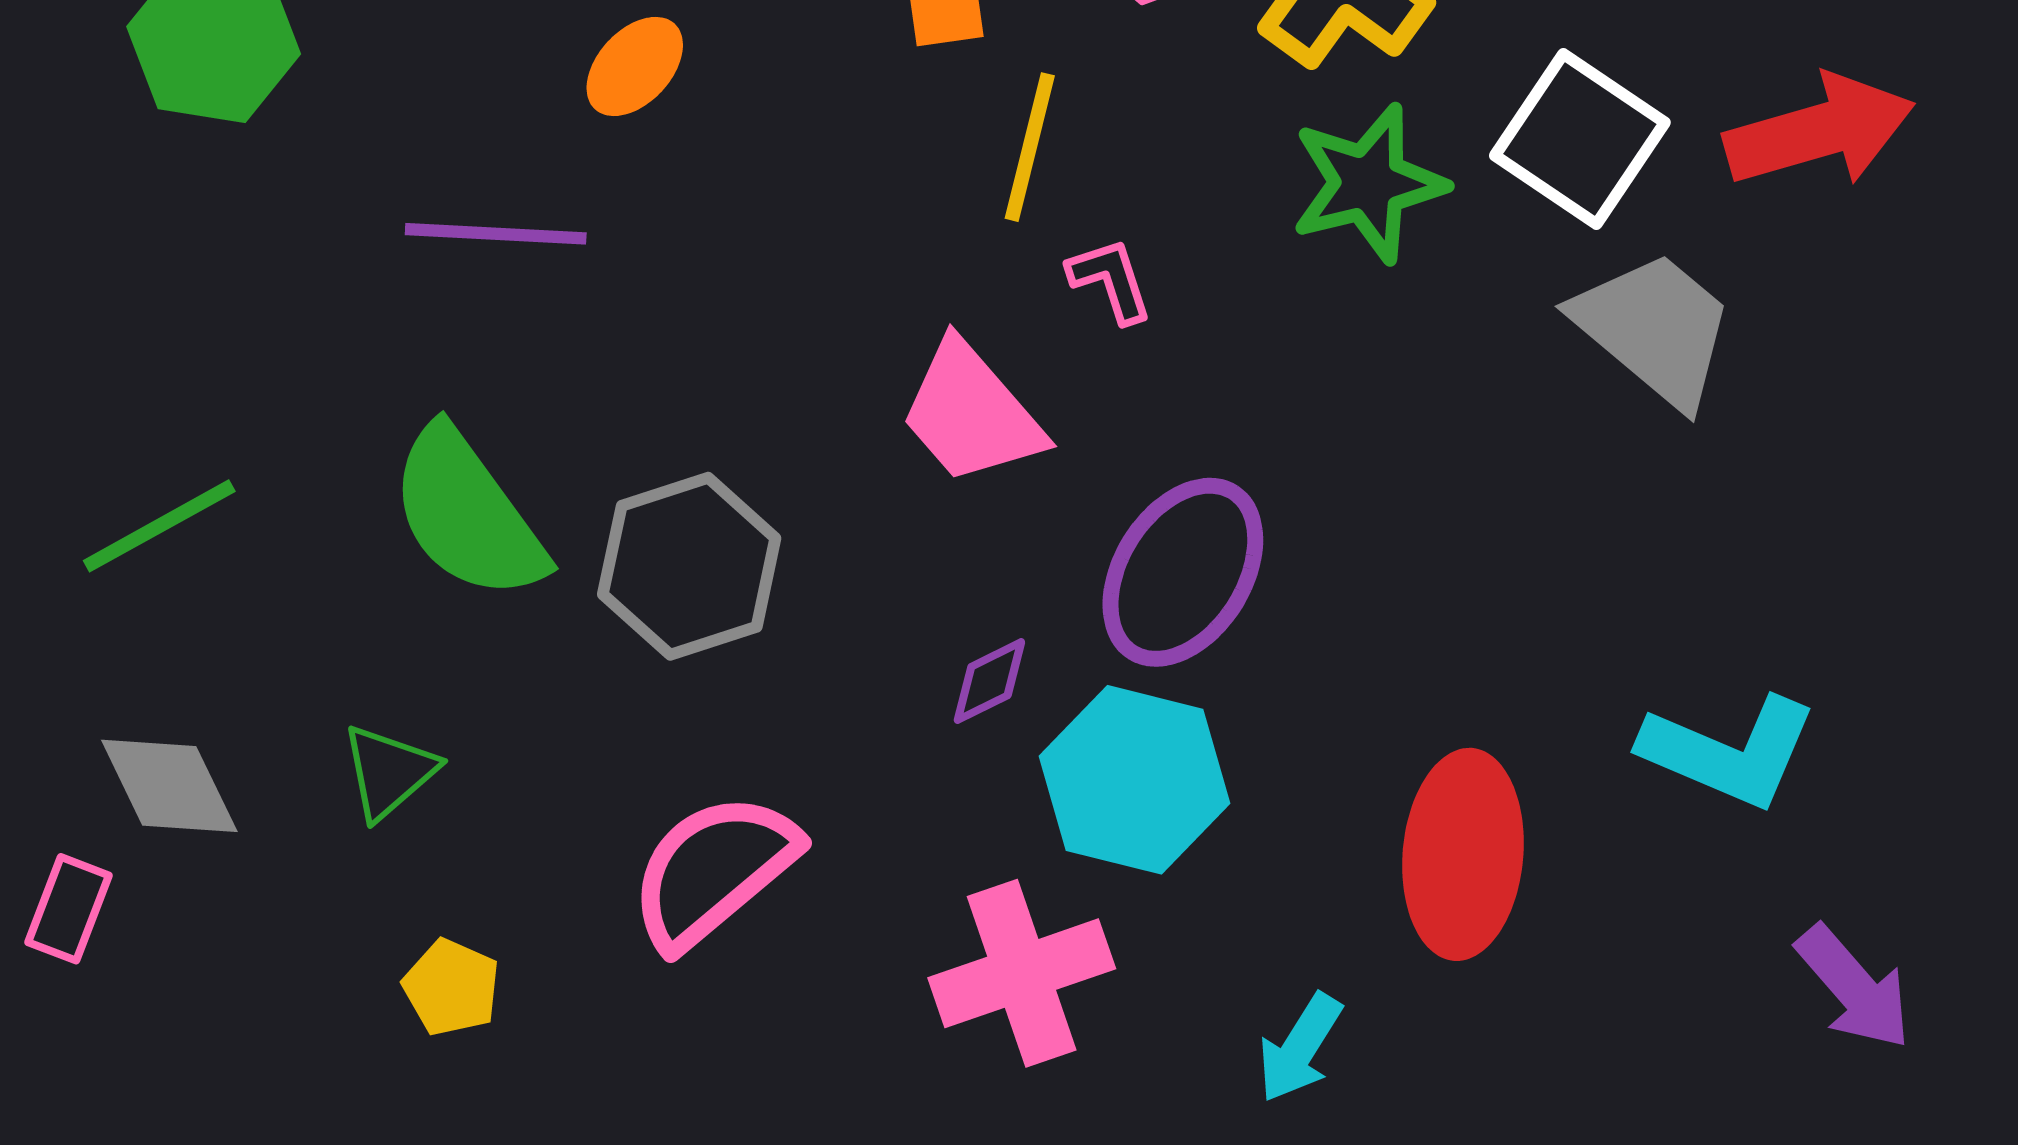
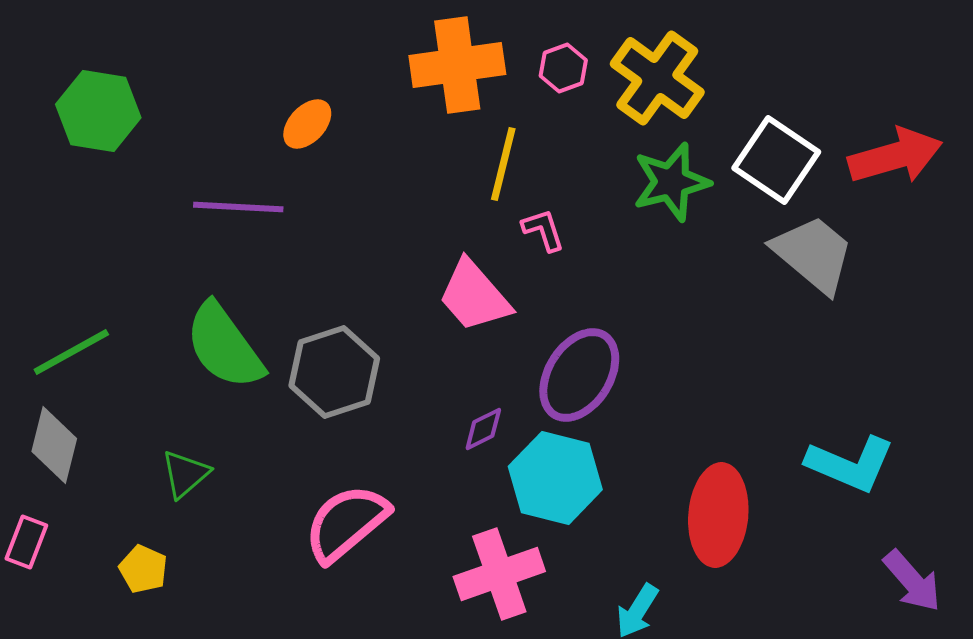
gray diamond: (169, 786) -> (54, 445), moved, turned 40
yellow pentagon: (451, 987) -> (143, 569), moved

